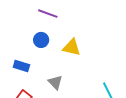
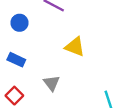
blue circle: (41, 40) -> (19, 23), moved

